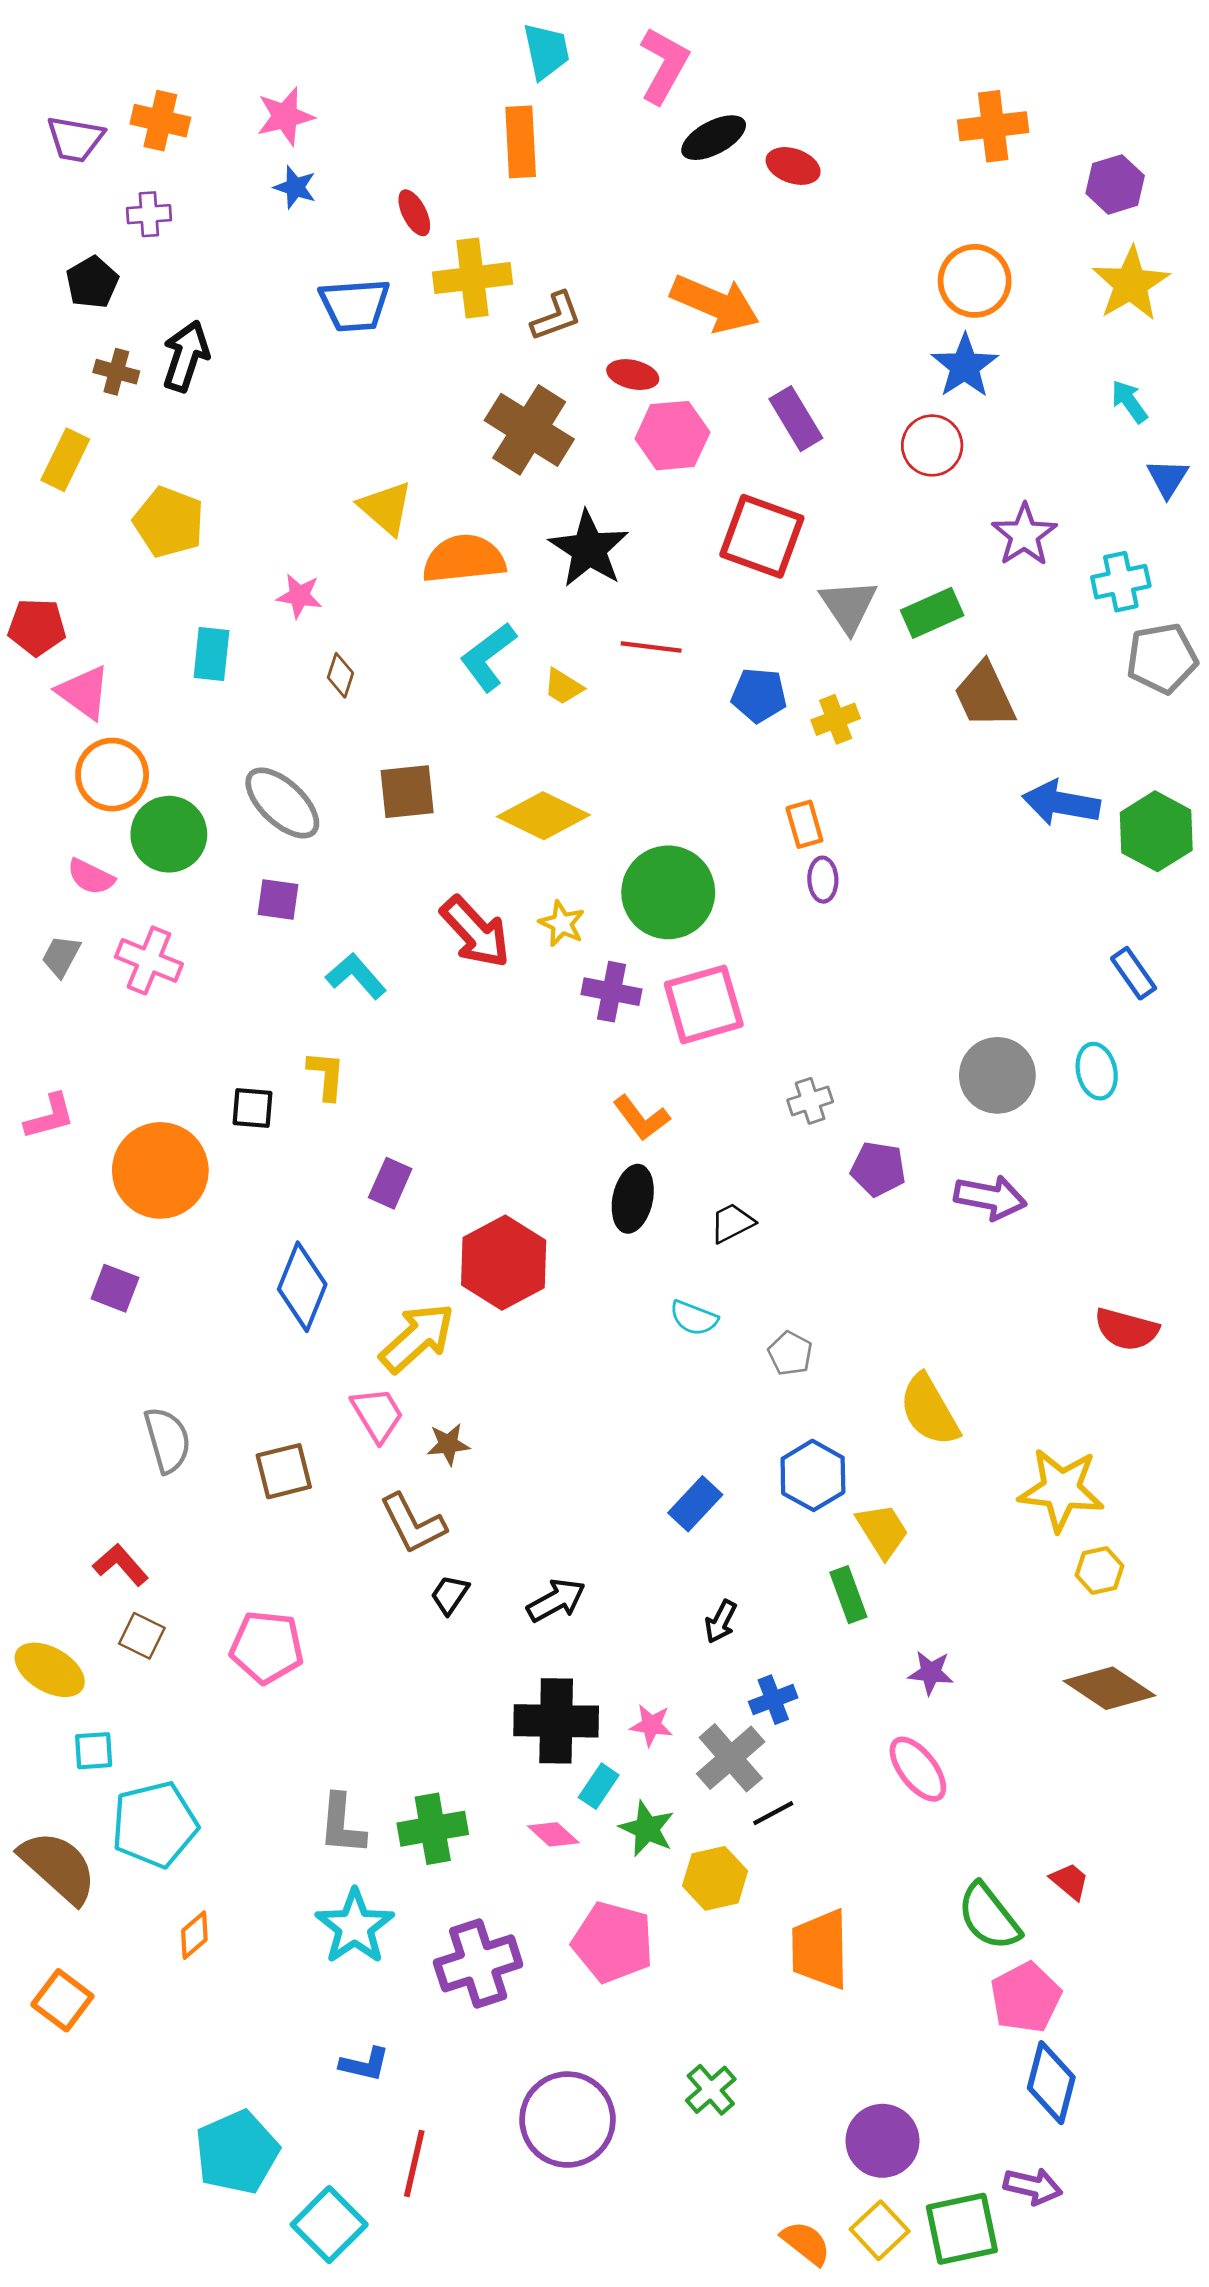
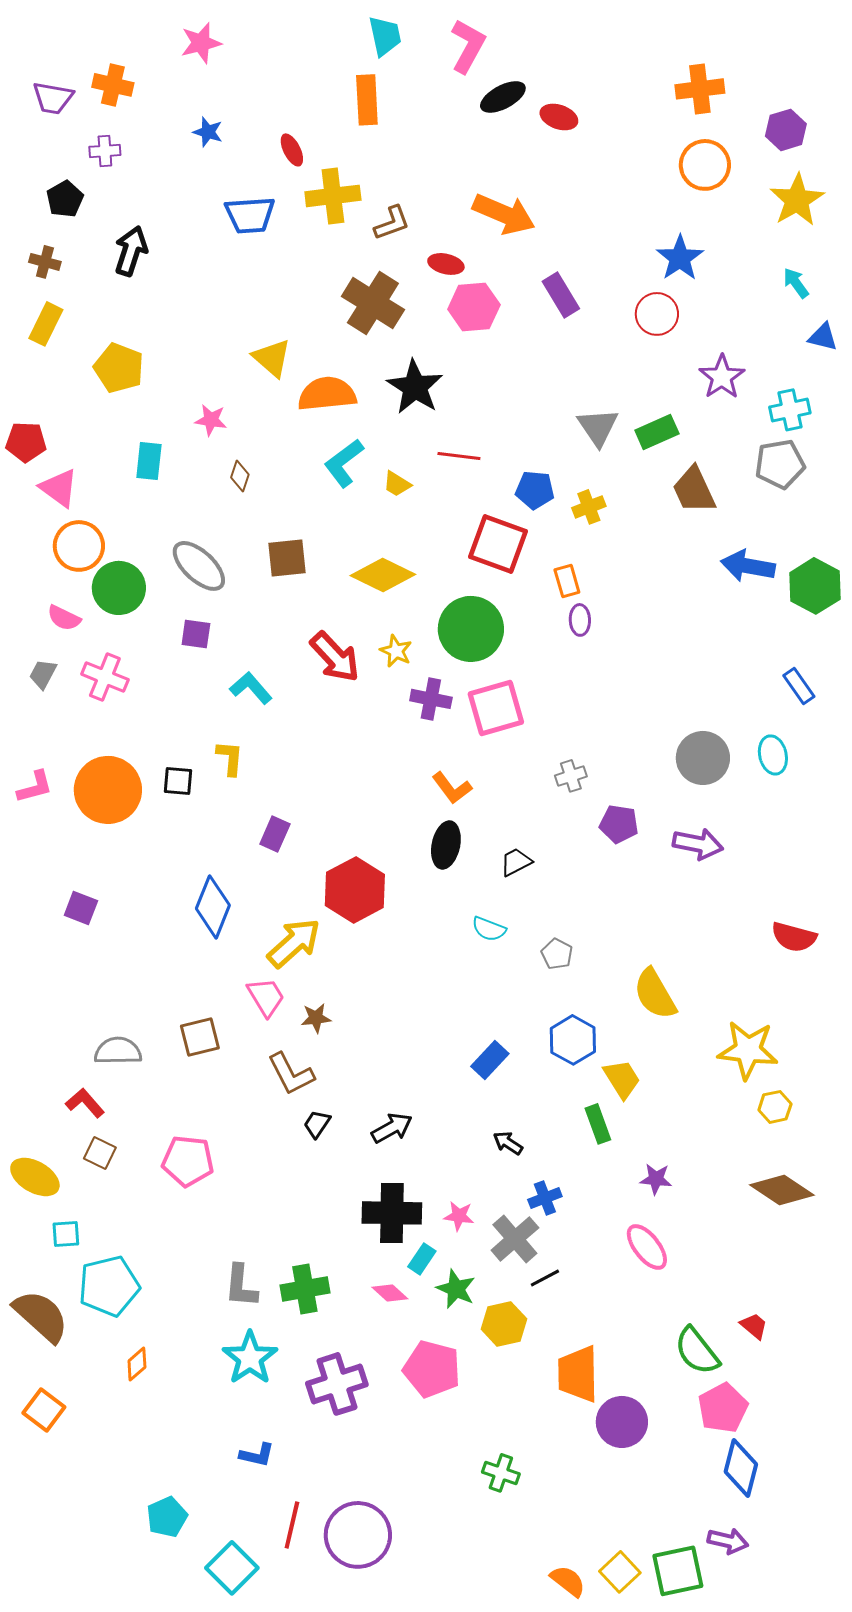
pink star: (285, 116) -> (201, 43), moved
orange circle: (975, 281) -> (705, 165), moved
brown cross: (116, 372) -> (45, 262), moved
blue triangle: (1168, 478) -> (823, 337), turned -48
red square: (762, 536) -> (498, 544), moved
gray pentagon: (1162, 658) -> (780, 464), moved
orange circle: (160, 1170) -> (108, 790), moved
gray semicircle: (167, 1440) -> (118, 1051), moved, turned -75
black arrow: (721, 1622) -> (508, 1143), turned 96
green cross: (711, 2090) -> (501, 1473), turned -30
purple circle: (567, 2120) -> (358, 1535), moved
purple circle: (882, 2141) -> (622, 1422), moved
cyan pentagon: (237, 2152) -> (167, 1517), size x0.7

